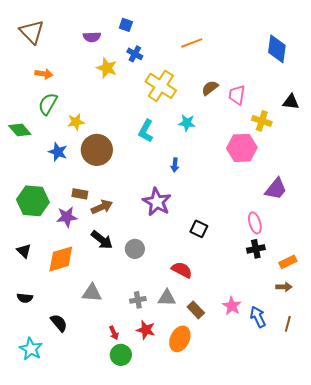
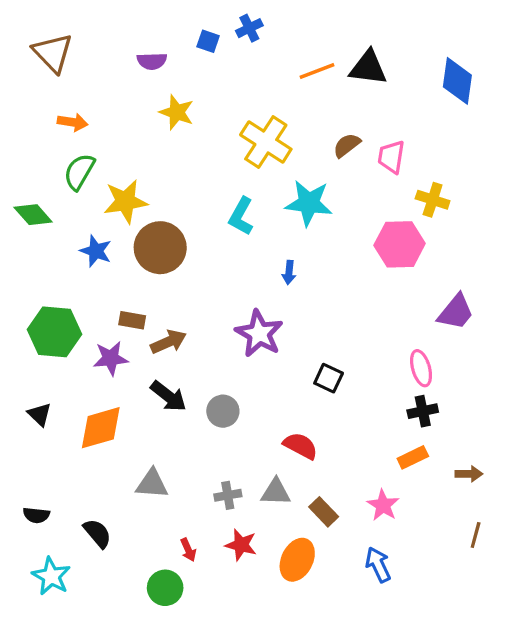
blue cross: (135, 54) -> (249, 28), moved, turned 35
black triangle: (291, 102) -> (368, 68), moved, size x1.4
yellow star: (76, 122) -> (125, 201), size x1.5
cyan star: (187, 123) -> (309, 203), size x1.6
orange rectangle: (288, 262) -> (413, 457), moved
black semicircle: (25, 298) -> (36, 515), moved
blue arrow: (258, 317) -> (378, 565), moved
green circle: (121, 355) -> (165, 588), moved

